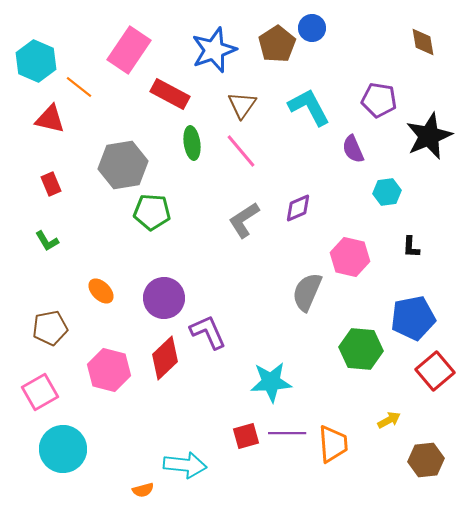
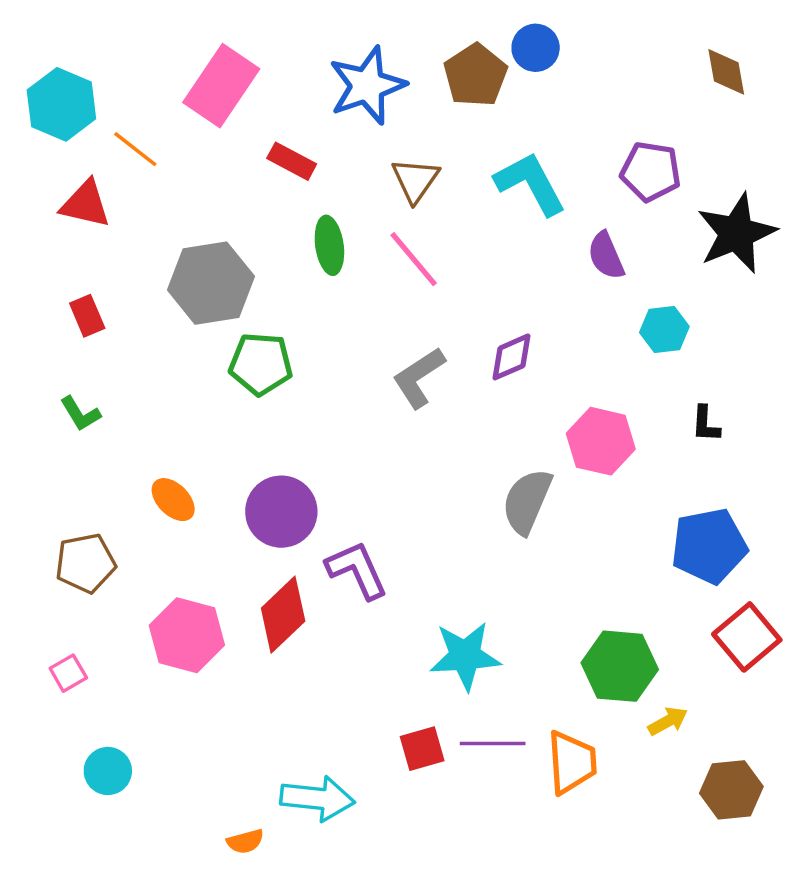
red rectangle: (170, 94) -> (292, 161), size x0.7
green hexagon: (361, 349) -> (620, 666), moved
pink square: (40, 392) -> (68, 673), size x0.6
cyan circle: (63, 449) -> (108, 771), size x0.6

